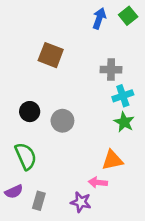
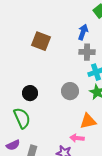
blue arrow: (99, 18) -> (83, 32), moved
black circle: (30, 112) -> (30, 93), moved
gray circle: (62, 121) -> (70, 91), moved

